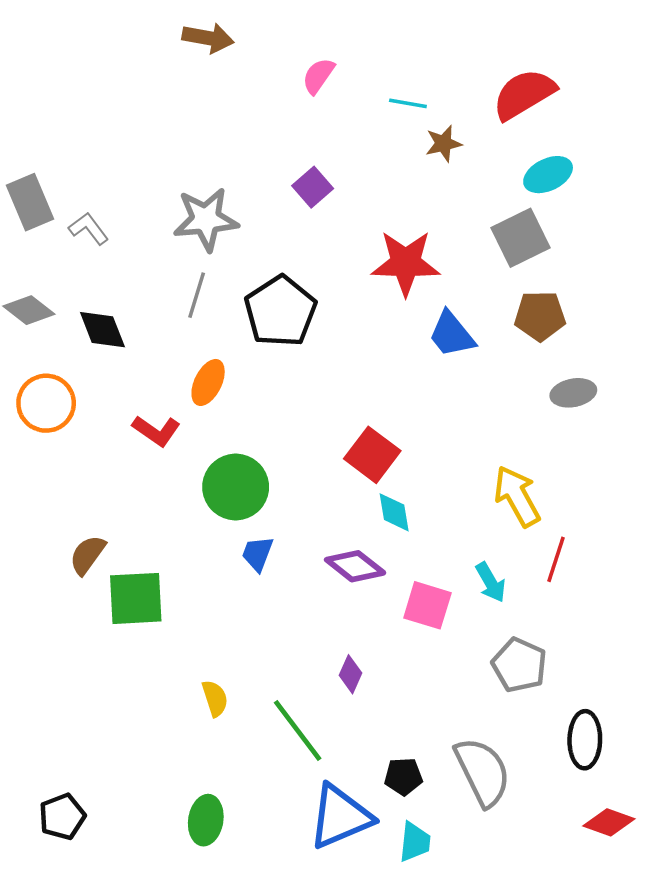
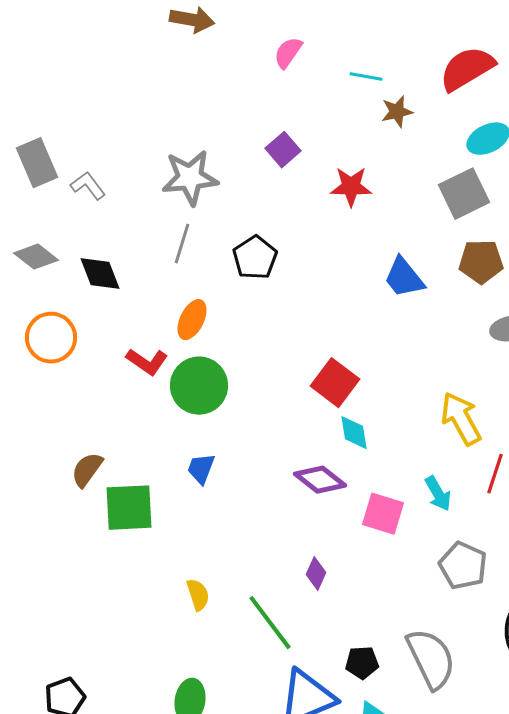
red star: (406, 263) -> (351, 187), moved, size x0.7
black pentagon: (280, 311) -> (255, 258), size x0.7
green circle: (236, 487) -> (199, 386), moved
blue trapezoid: (257, 554) -> (201, 469), moved

